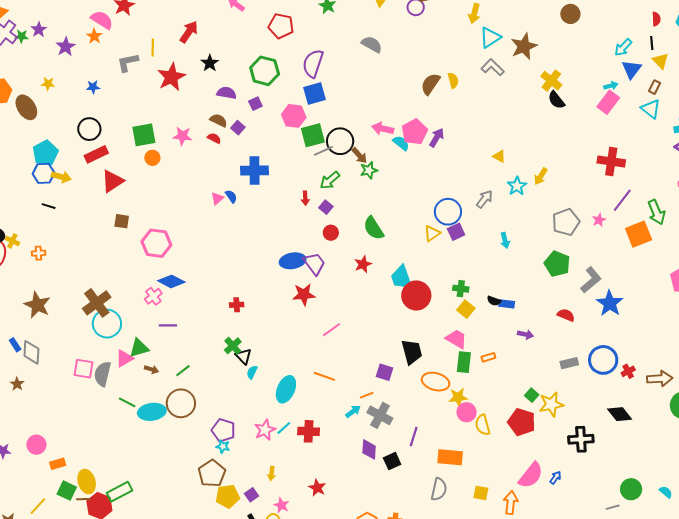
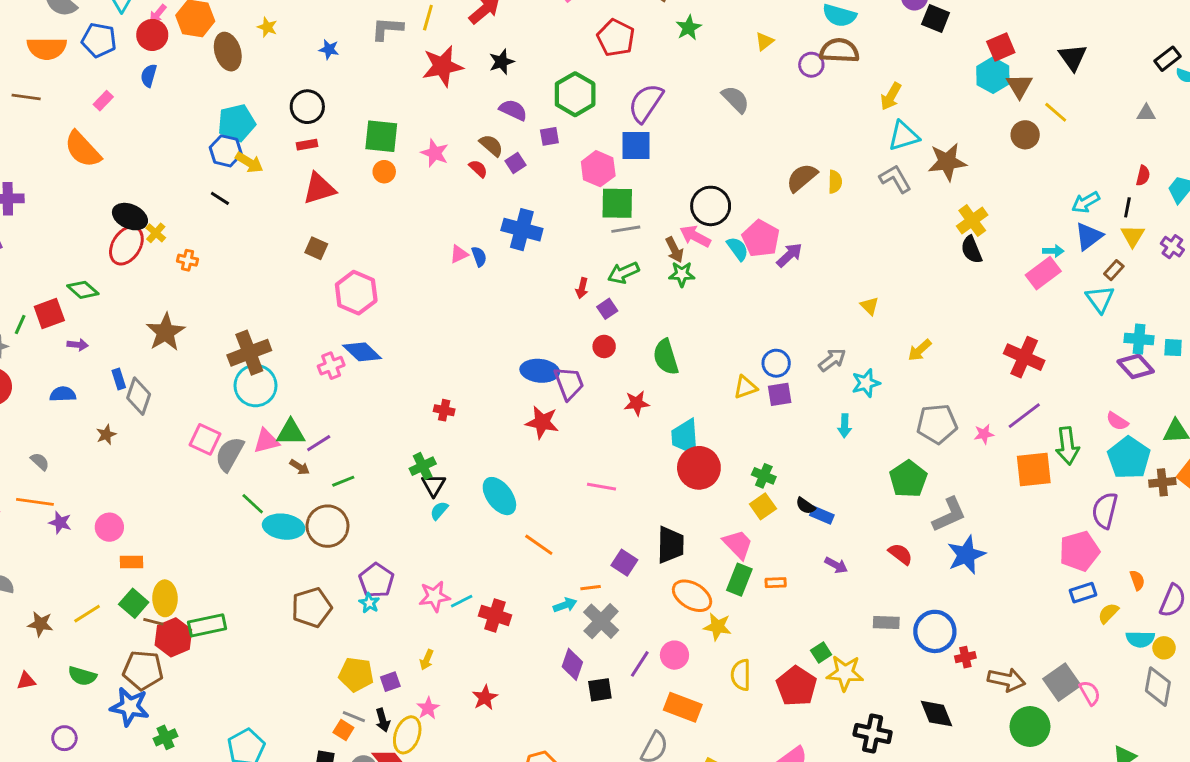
pink arrow: (383, 129) -> (695, 236), moved
pink pentagon: (415, 132) -> (761, 238), turned -30
black circle: (340, 141) -> (711, 206), moved
red rectangle: (96, 154) -> (307, 145), size x0.6
cyan star: (517, 186) -> (866, 383), moved
blue circle: (448, 212) -> (776, 363), size x0.7
purple line: (168, 325) -> (319, 443), moved, turned -48
pink line: (331, 330) -> (602, 487), moved, turned 30
cyan ellipse: (286, 389) -> (499, 496), moved, turned -76
pink circle: (467, 412) -> (674, 655), moved
brown pentagon: (212, 473) -> (312, 608), moved

